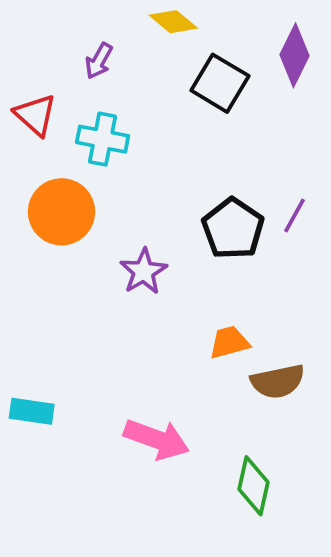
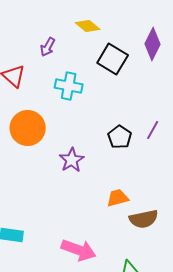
cyan cross: (103, 139) -> (69, 86), moved
black pentagon: (233, 229) -> (120, 137), size x0.7

